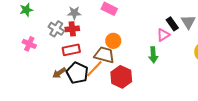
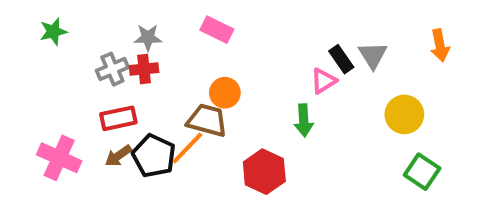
gray cross: (56, 29) -> (112, 69), turned 35
pink cross: (29, 44) -> (59, 158), moved, size x1.5
red rectangle: (71, 50) -> (118, 118), moved
red hexagon: (121, 77) -> (264, 172), moved

